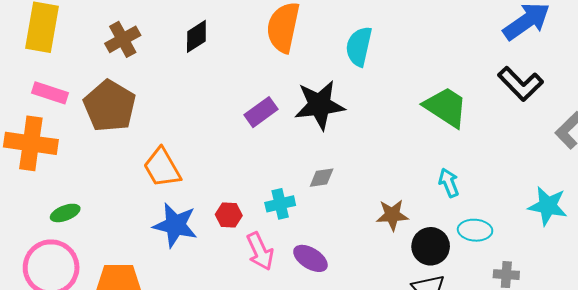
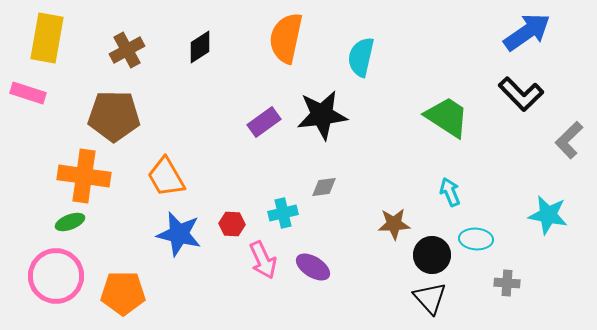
pink rectangle: (50, 93) -> (28, 93), moved
brown pentagon: (110, 106) -> (114, 116), turned -30
orange cross: (31, 143) -> (84, 176), moved

